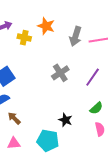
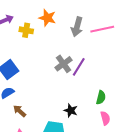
purple line: (93, 77) -> (79, 67), moved
green semicircle: (96, 108) -> (101, 97), turned -32

